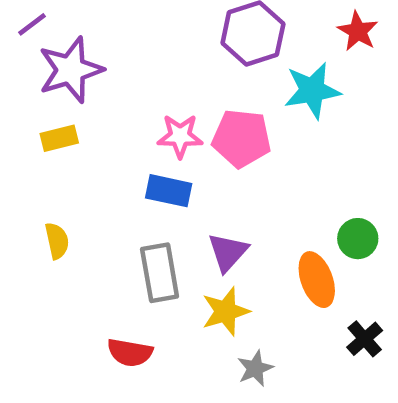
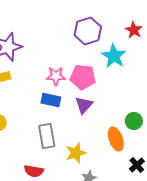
cyan star: (312, 90) -> (114, 56), turned -30
purple triangle: (228, 252) -> (84, 105), moved

